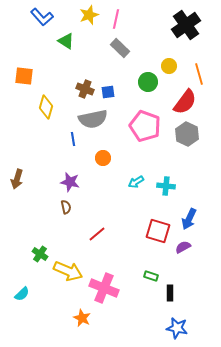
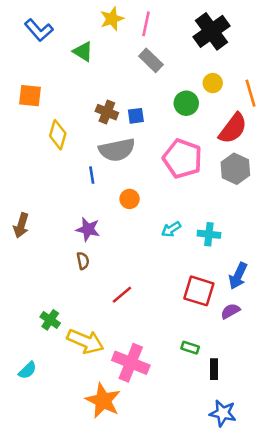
blue L-shape: (42, 17) -> (39, 30), moved
black cross: (186, 25) -> (211, 31), moved
orange star: (82, 318) -> (103, 401), size x1.6

